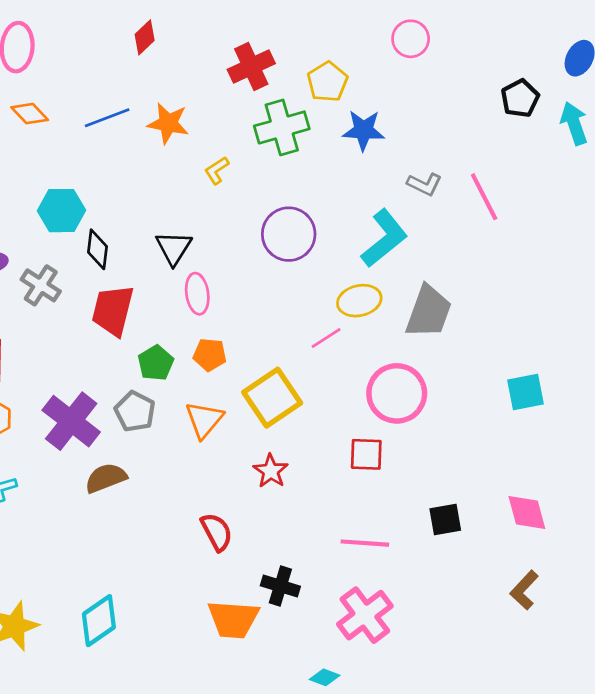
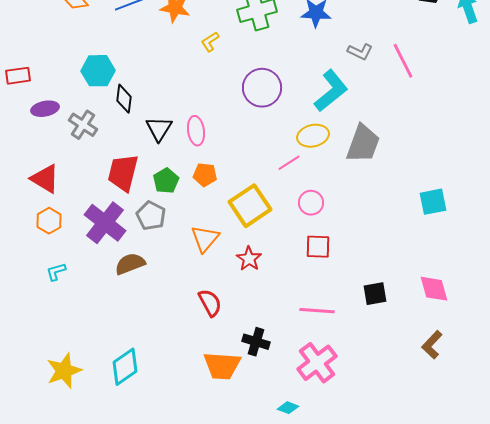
black triangle: (174, 248) -> (159, 129), moved
red trapezoid: (113, 310) -> (123, 173), moved
pink circle: (397, 393) -> (311, 203), moved, size x0.6
orange triangle: (204, 420) -> (205, 239), moved

